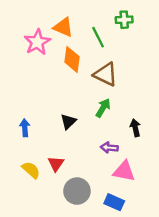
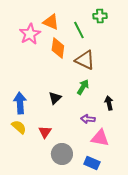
blue arrow: (25, 128) -> (20, 103), size x1.5
yellow semicircle: (31, 170) -> (19, 127), moved

